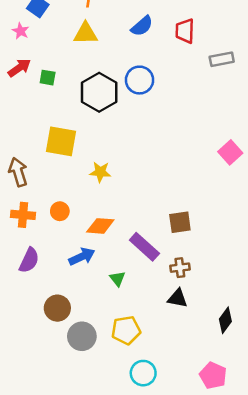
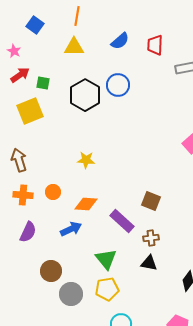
pink star: (21, 31) -> (14, 51), moved
yellow square: (61, 141) -> (30, 111), moved, turned -32
brown square: (180, 222) -> (151, 201), turned 30
green triangle: (117, 279) -> (106, 259), moved, size x1.6

